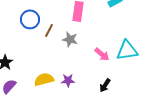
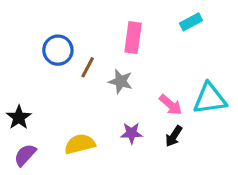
purple star: (68, 80) -> (132, 133), moved
black arrow: (105, 85) -> (174, 136), moved

